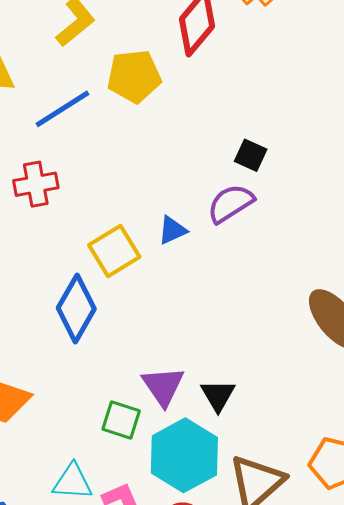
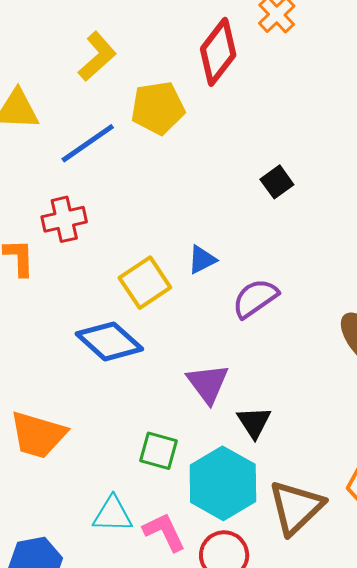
black square: (251, 155) -> (277, 182), turned 32
purple semicircle: (231, 203) -> (255, 298), moved
blue diamond: (76, 308) -> (109, 341), turned -76
purple triangle: (163, 386) -> (208, 383), moved

